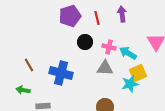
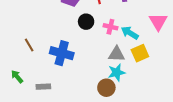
gray triangle: (105, 68) -> (117, 54), moved
cyan star: (130, 84) -> (117, 72), moved
green arrow: (23, 90) -> (17, 76), moved, turned 40

